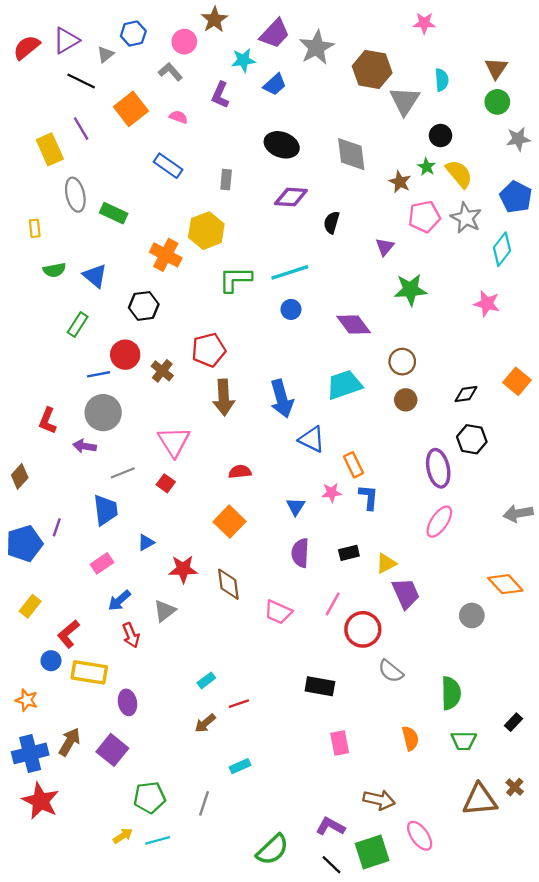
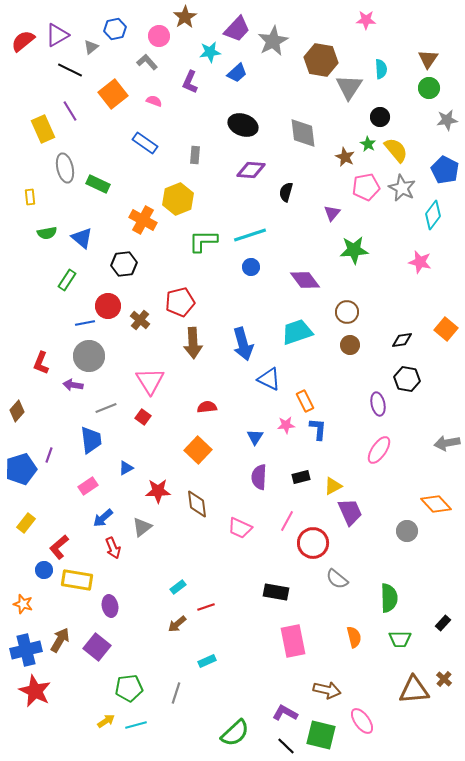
purple ellipse: (438, 468) -> (378, 404), size x0.7
pink rectangle: (340, 743) -> (293, 641), size x1.5
green square: (372, 852) -> (321, 735), turned 32

